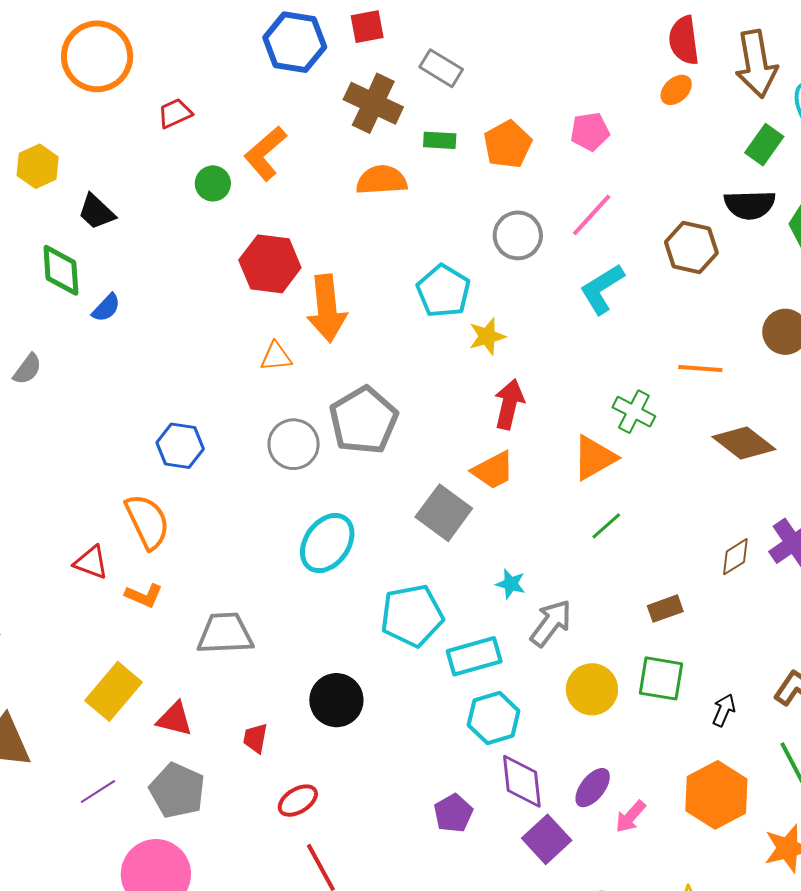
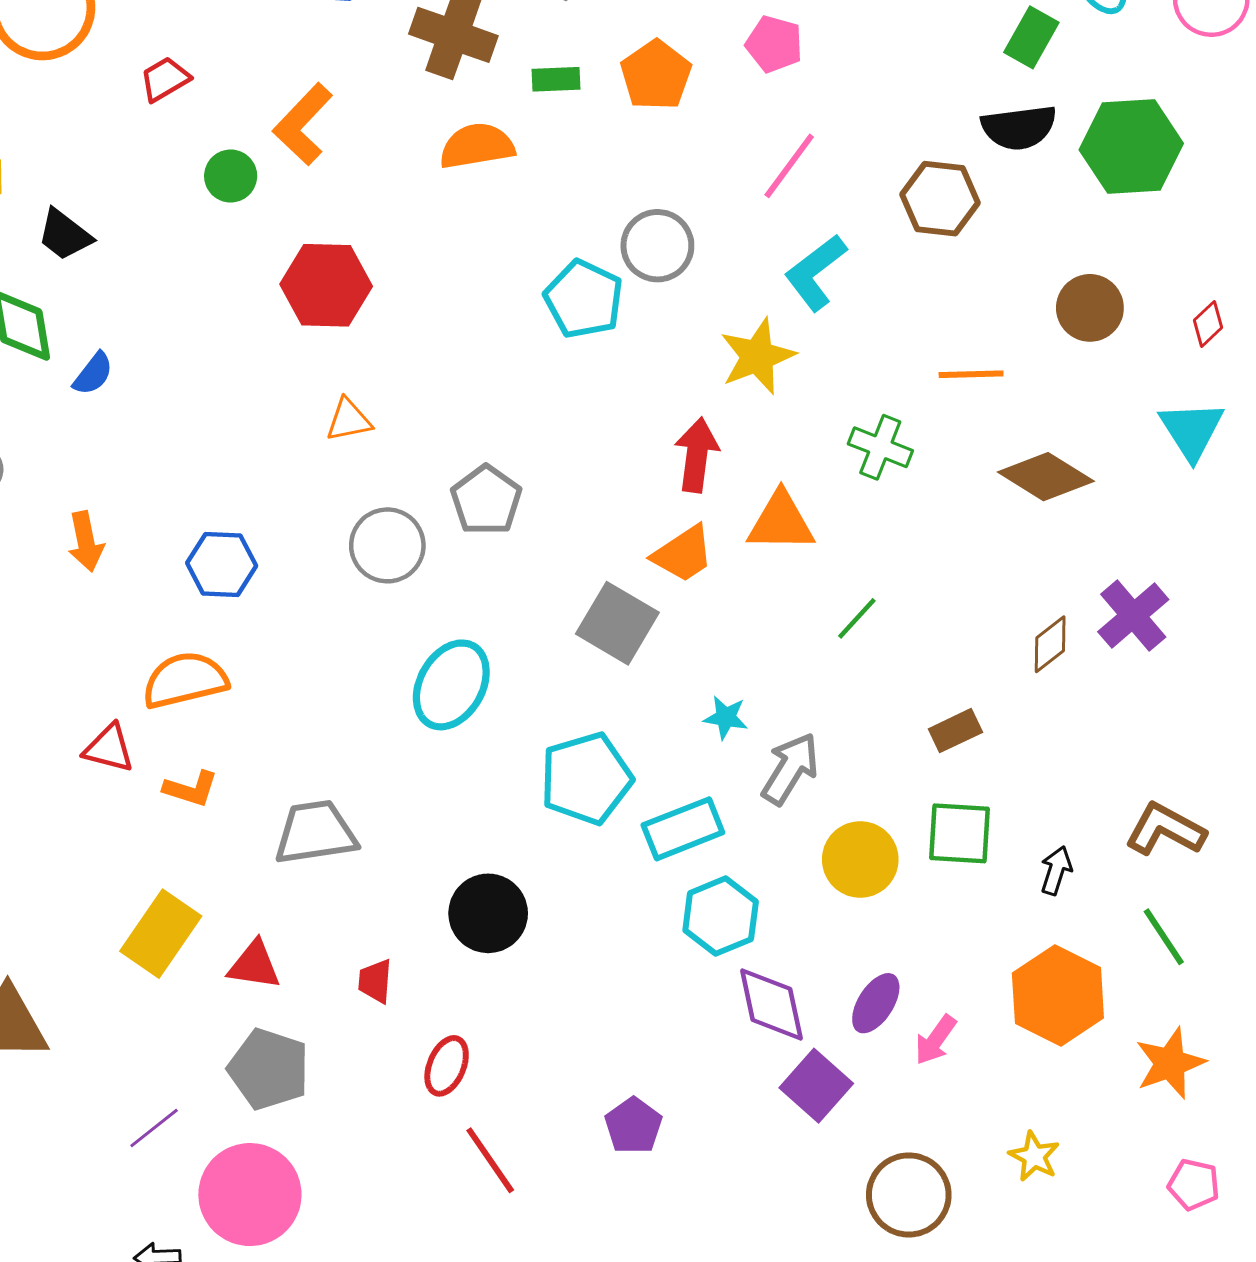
pink pentagon: (590, 132) -> (774, 44), turned 30
gray circle: (518, 235) -> (657, 246), moved
orange arrow: (327, 308) -> (86, 542), moved, size x0.6
yellow star: (487, 336) -> (757, 356), moved, size x1.4
gray pentagon: (363, 420) -> (486, 500), size x0.7
orange triangle: (594, 458) -> (781, 522), moved, turned 36
orange semicircle: (147, 521) -> (185, 680), turned -72
purple line: (98, 792) -> (154, 1128), moved
red ellipse: (298, 801) -> (447, 1066), turned -30
purple pentagon: (453, 813) -> (633, 1126), moved

